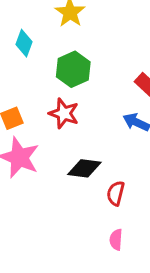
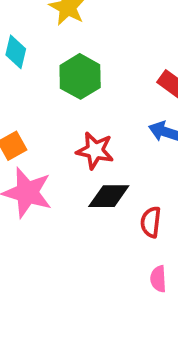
red star: (64, 113) -> (95, 150), moved

